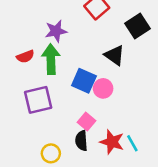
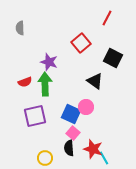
black square: (137, 26) -> (113, 58), turned -30
purple star: (56, 31) -> (49, 62), turned 30
blue square: (84, 81) -> (71, 114), moved
cyan line: (132, 143) -> (104, 158), moved

